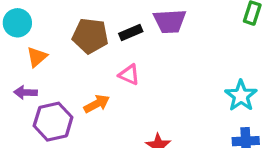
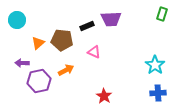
brown pentagon: (90, 36) -> (62, 40), moved
orange triangle: (37, 57) -> (38, 43), moved
pink triangle: (129, 75) -> (94, 52), moved

